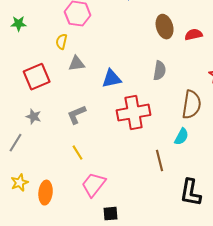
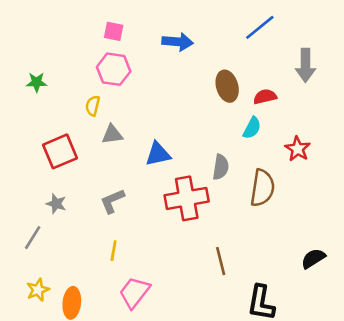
gray semicircle: (160, 71) -> (221, 167), moved
cyan semicircle: (182, 137) -> (252, 128), moved
yellow line: (78, 153) -> (114, 251), turned 42

